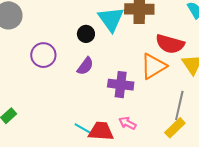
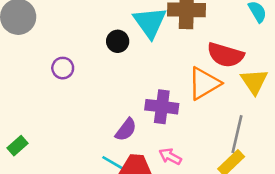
purple circle: (43, 55) -> (63, 68), size x0.7
purple semicircle: (85, 66) -> (126, 130), moved

